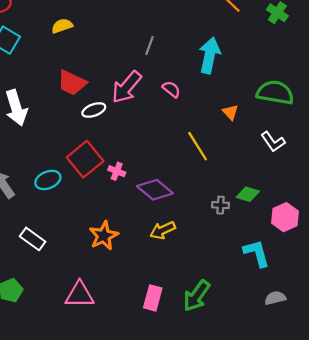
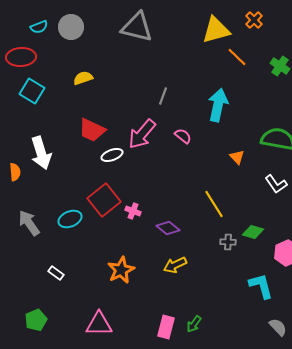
yellow line: (198, 146) -> (214, 204), moved
purple diamond: (155, 190) -> (168, 228), size x0.7
white rectangle: (33, 239) -> (56, 273), size x0.7
green arrow: (196, 296) -> (194, 324), moved, size x0.6
gray semicircle: (275, 298) -> (278, 327), turned 60

